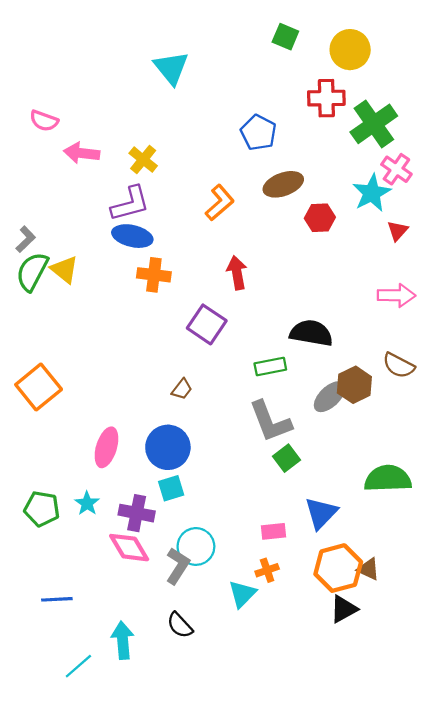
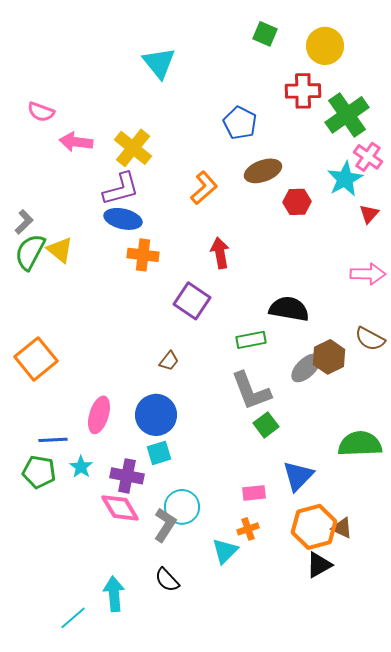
yellow cross: (143, 160) -> (133, 148), size x1.4
blue line: (57, 599) -> (53, 440), moved

